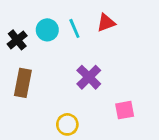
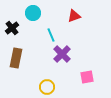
cyan line: (74, 28) -> (51, 35), moved
cyan circle: (47, 30) -> (33, 13), moved

